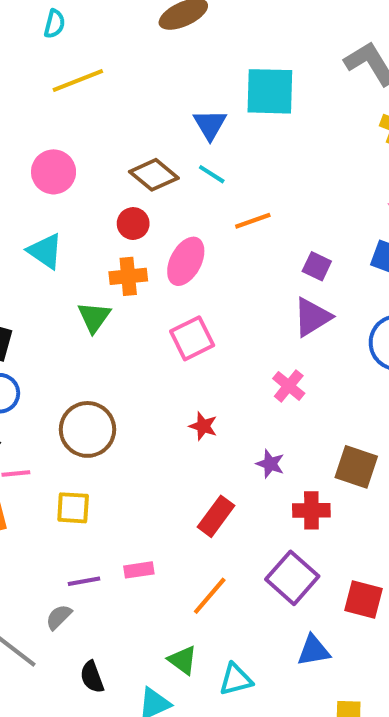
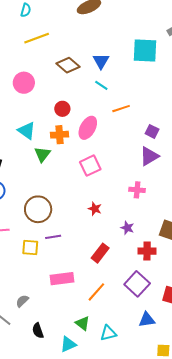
cyan square: (270, 91) -> (145, 50), moved
brown diamond: (154, 175) -> (68, 65), moved
cyan triangle: (45, 251) -> (27, 131), moved
pink cross: (289, 386) -> (137, 190), turned -35
pink rectangle: (139, 570) -> (62, 279), size x1.6
purple line: (84, 581) -> (53, 237), moved

